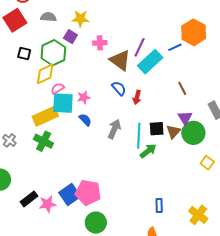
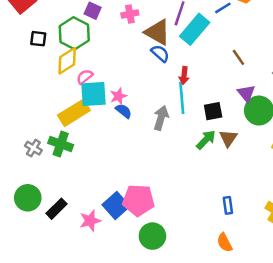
blue semicircle: (119, 88) -> (160, 53), moved
pink star: (84, 97) -> (118, 96), moved
brown triangle: (173, 132) -> (228, 138), moved
cyan line: (139, 136) -> (182, 98), moved
green cross: (44, 141) -> (61, 144), moved
black rectangle: (29, 199) -> (56, 209), moved

